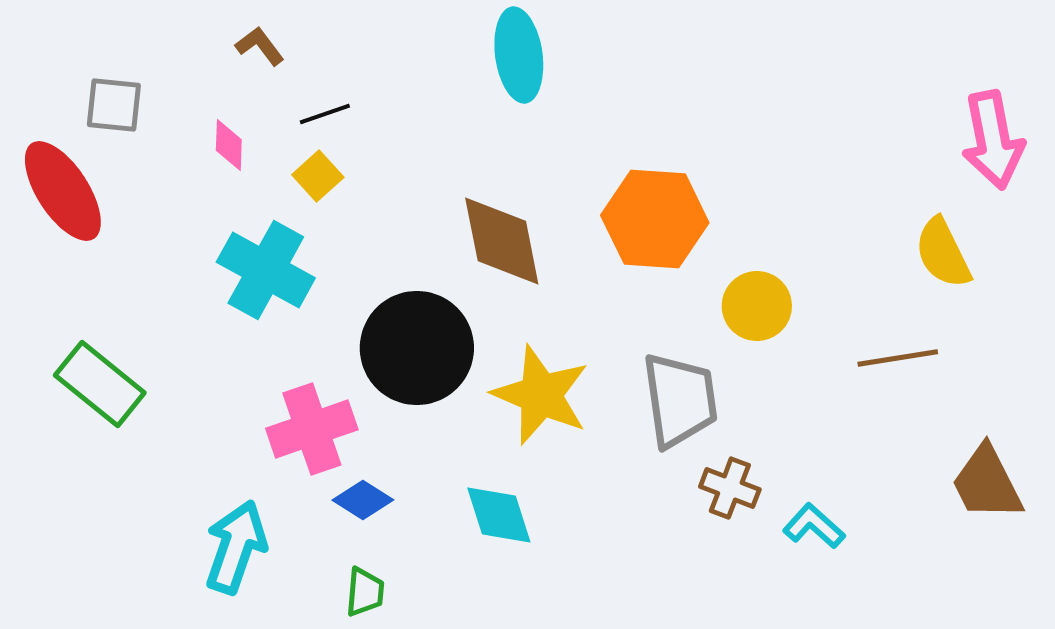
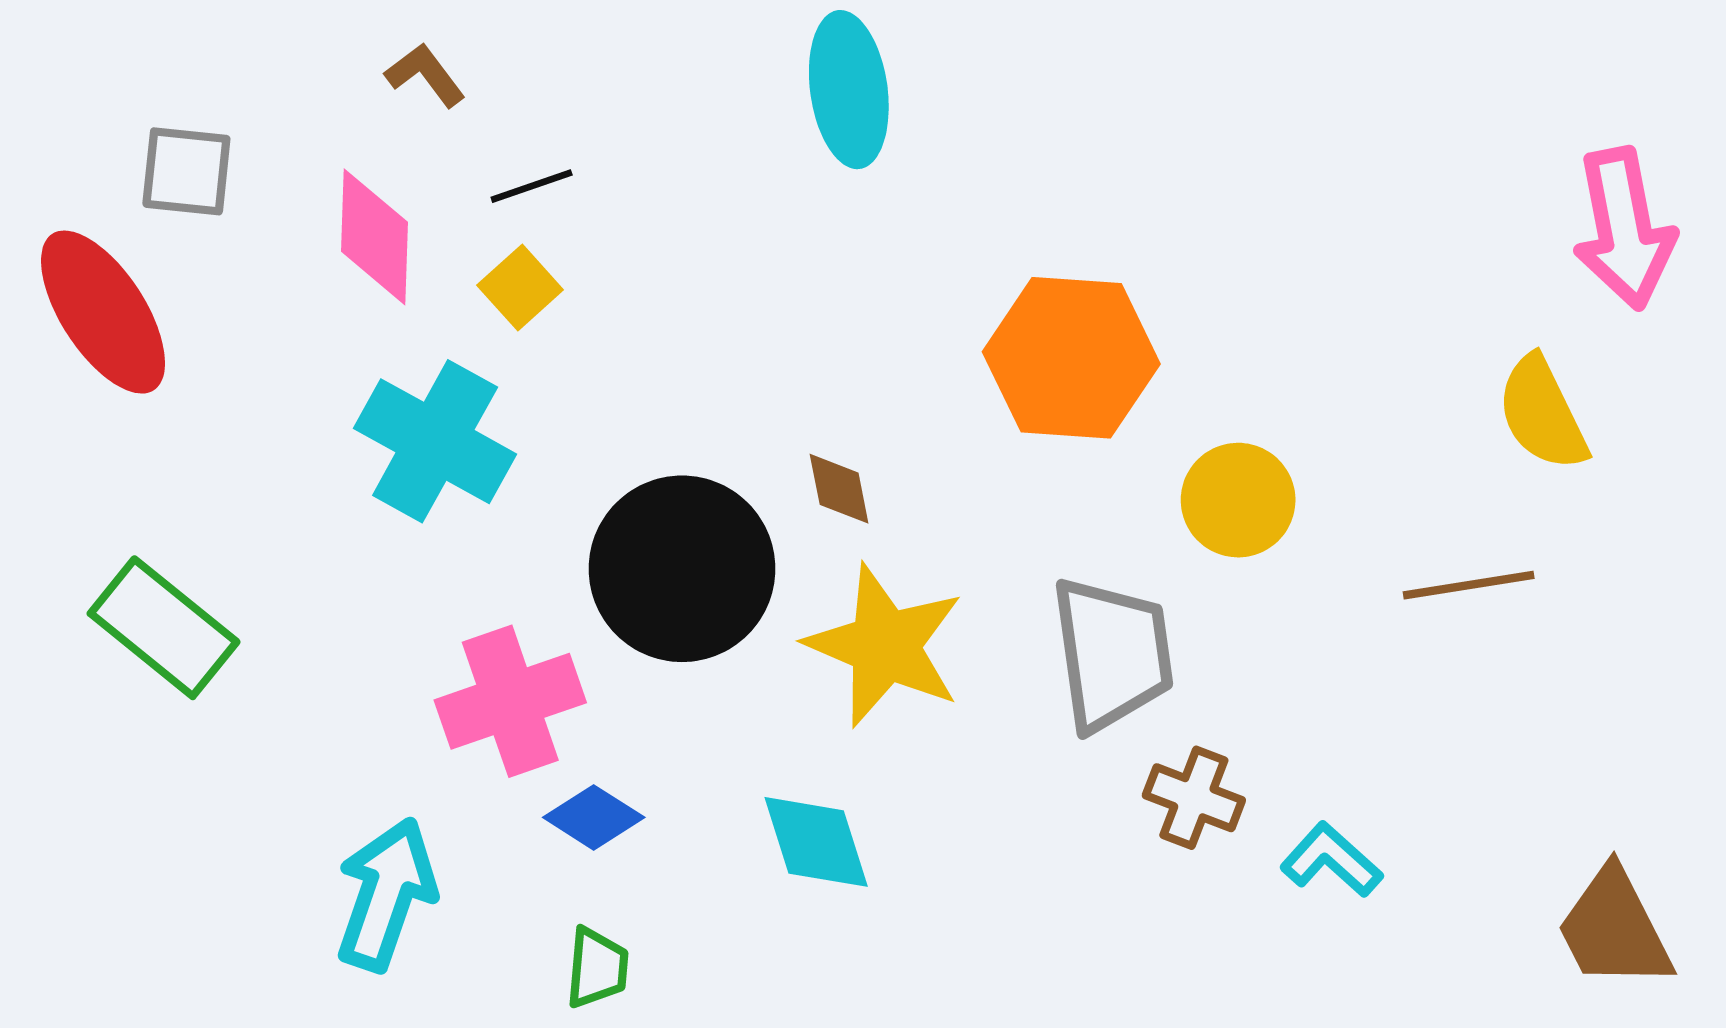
pink diamond: (229, 145) -> (375, 237), size x1.6
brown diamond: (502, 241) -> (839, 489), moved, size x0.5
brown trapezoid: (987, 483) -> (1614, 929), moved

